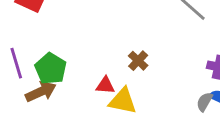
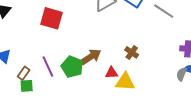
brown arrow: (41, 92) -> (91, 57), moved

